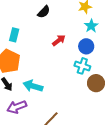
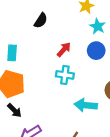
cyan cross: (82, 66) -> (65, 75), moved
cyan arrow: (33, 86) -> (86, 105), moved

